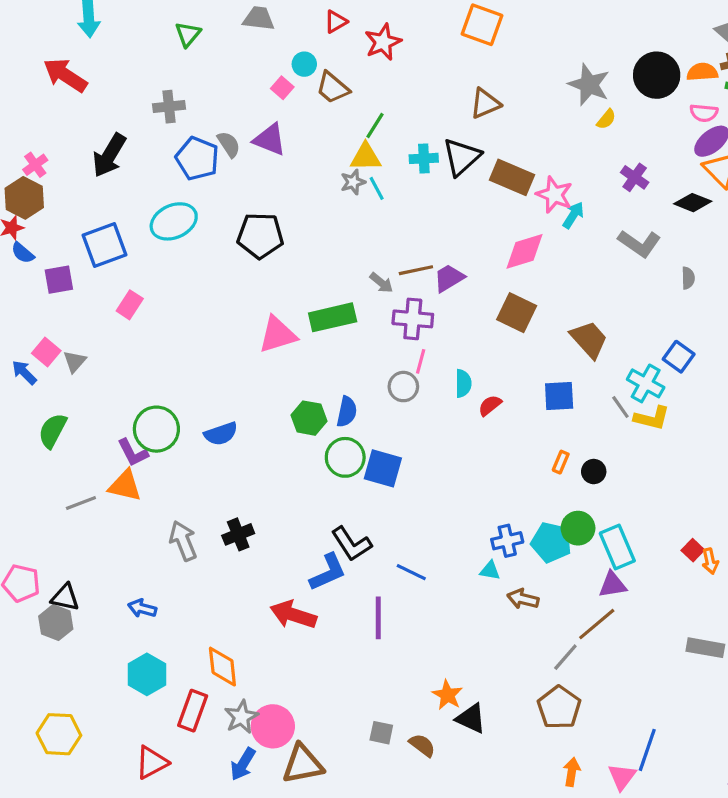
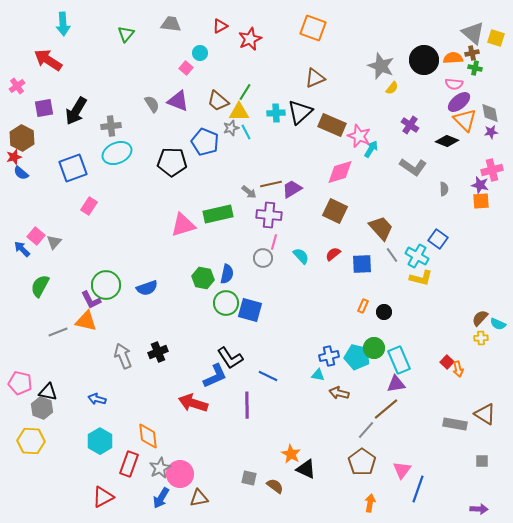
brown trapezoid: (333, 88) -> (218, 101), moved
gray cross: (169, 107) -> (111, 126), moved
blue pentagon: (197, 158) -> (205, 142), moved
pink cross: (35, 165) -> (17, 86), moved
purple square: (59, 280) -> (44, 108), moved
cyan semicircle: (463, 383) -> (301, 256), turned -42
red semicircle: (490, 405) -> (333, 254), moved
gray line: (620, 407) -> (392, 255), moved
yellow hexagon: (59, 734) -> (31, 441), moved
brown triangle: (303, 764) -> (199, 498), size x0.7
pink triangle: (622, 777) -> (402, 470), moved

